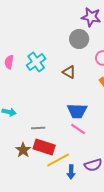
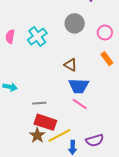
gray circle: (79, 39) -> (75, 23), moved
brown triangle: (69, 72) -> (71, 65), moved
brown star: (23, 150) -> (37, 135), moved

